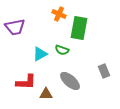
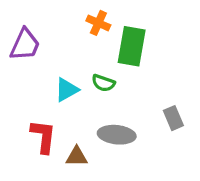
purple trapezoid: (15, 27) -> (25, 45), turned -55
gray ellipse: (70, 81) -> (117, 135), turned -35
red L-shape: (26, 82) -> (43, 136), turned -85

